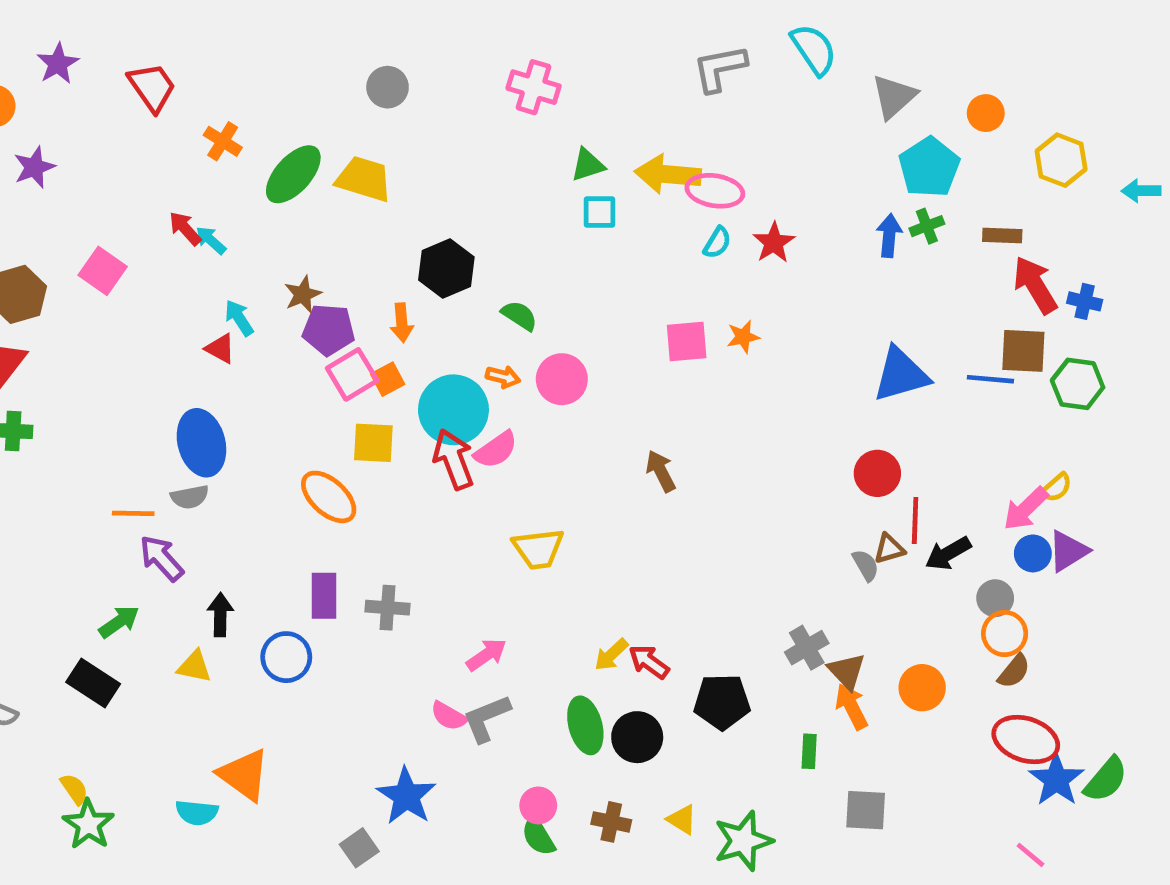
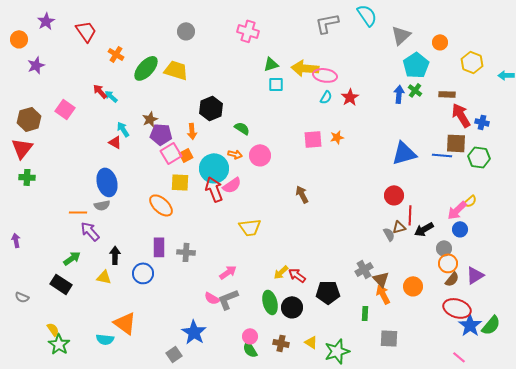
green cross: (927, 226) -> (415, 90), turned -32
purple triangle: (1068, 551) -> (475, 275), moved

